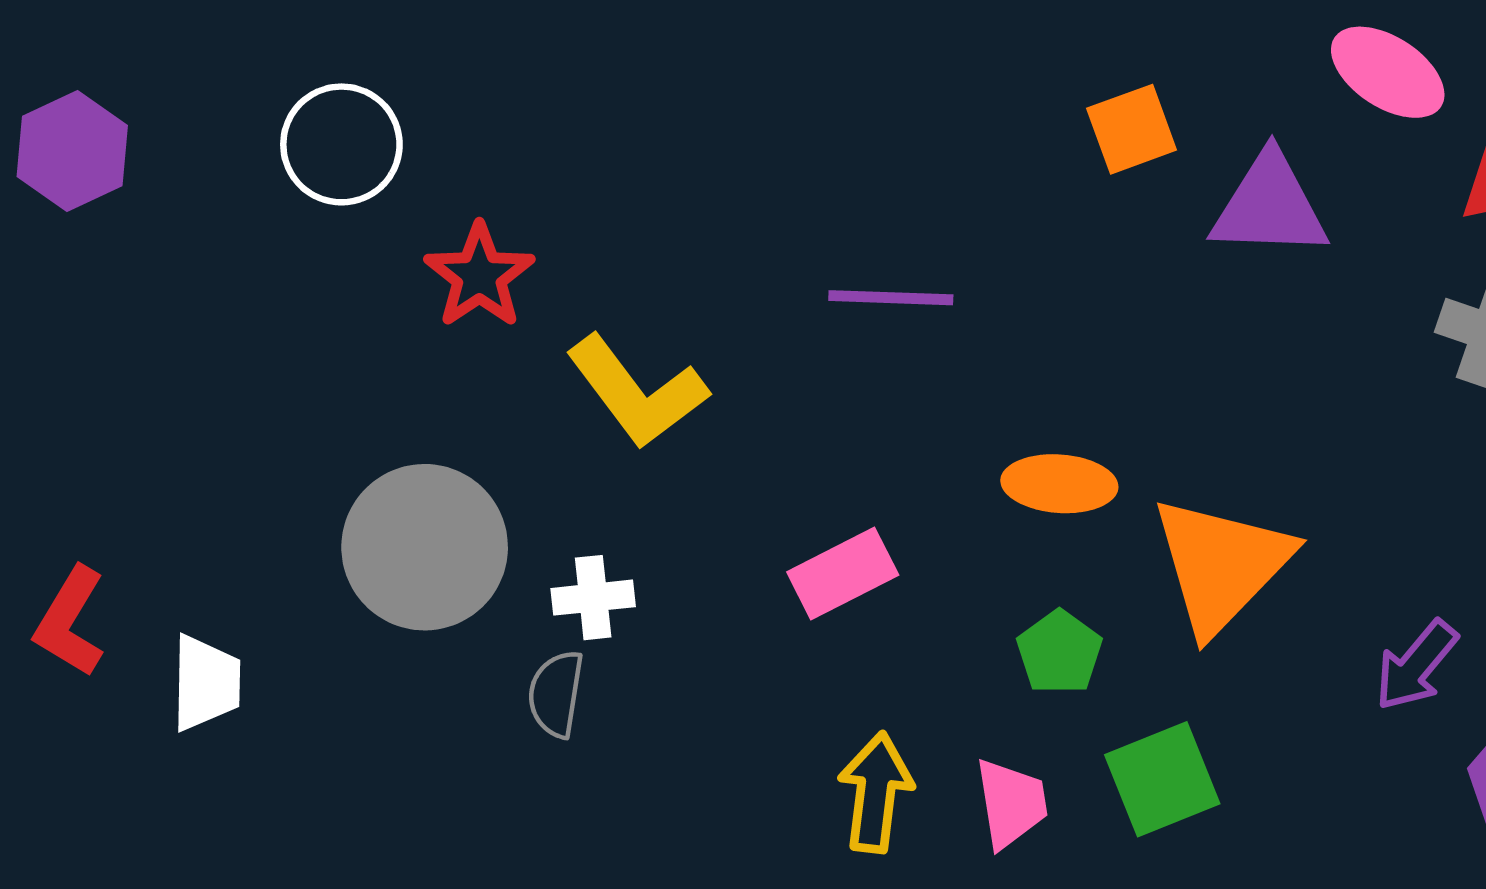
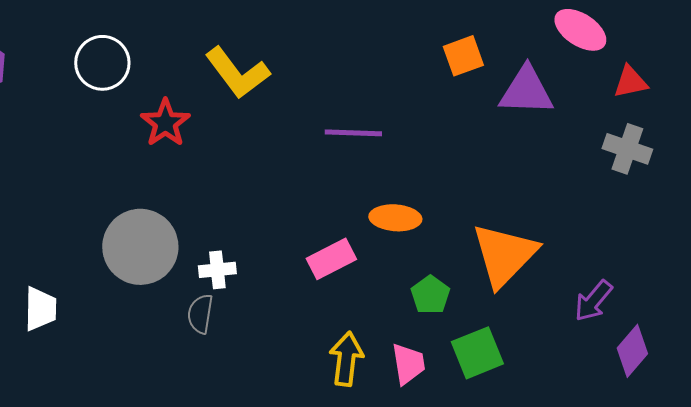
yellow L-shape: (637, 392) -> (237, 73), moved
orange ellipse: (1059, 484) -> (395, 218), moved

